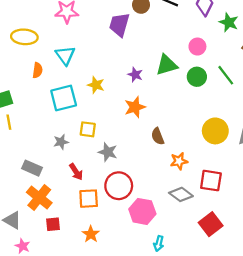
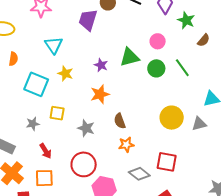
cyan triangle: (65, 55) -> (54, 45), moved
cyan square: (64, 98) -> (36, 84), turned 35
gray star: (108, 152) -> (86, 128), moved
orange star: (179, 161) -> (126, 145), moved
orange square: (89, 199) -> (44, 178), moved

